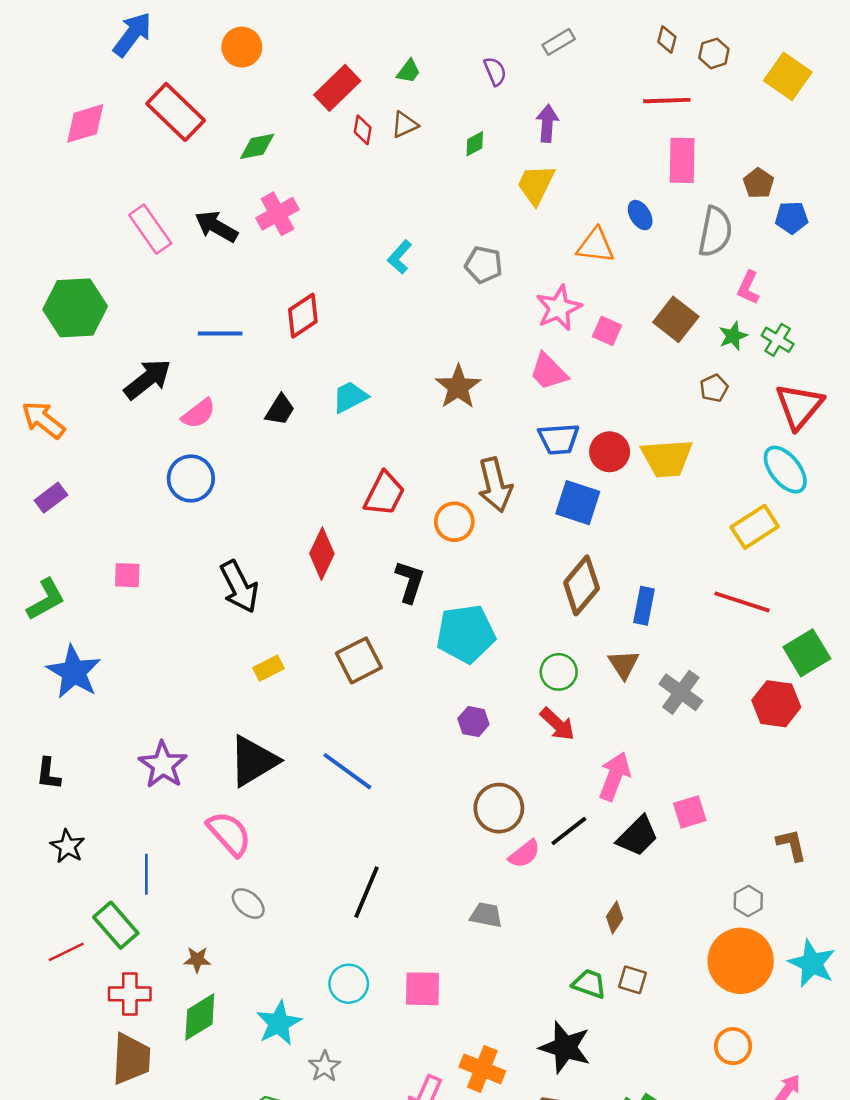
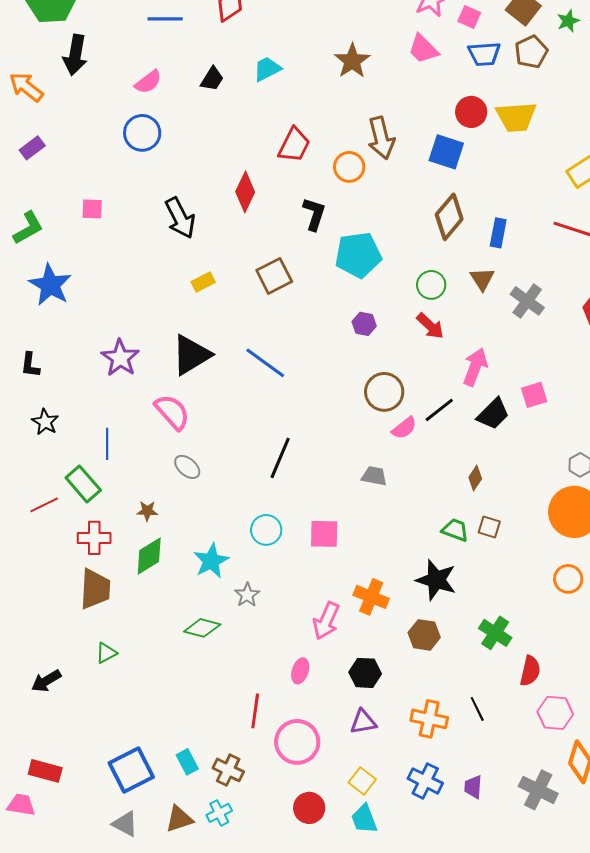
black arrow: (148, 379) -> (75, 55), moved, turned 138
brown pentagon: (714, 388) -> (531, 52), moved, size x1.5
blue trapezoid: (559, 439) -> (484, 54), moved

